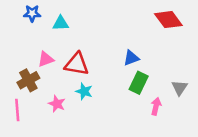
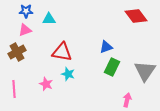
pink triangle: (46, 59) -> (25, 30), moved
brown cross: (28, 80) -> (17, 52), moved
gray triangle: (180, 88) -> (145, 71), size x1.6
pink arrow: (156, 106) -> (127, 100), moved

